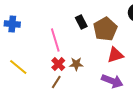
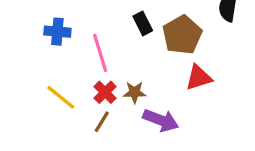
blue cross: (12, 24) -> (57, 32), moved
yellow line: (18, 67) -> (61, 97), moved
purple arrow: (112, 81) -> (161, 120), moved

